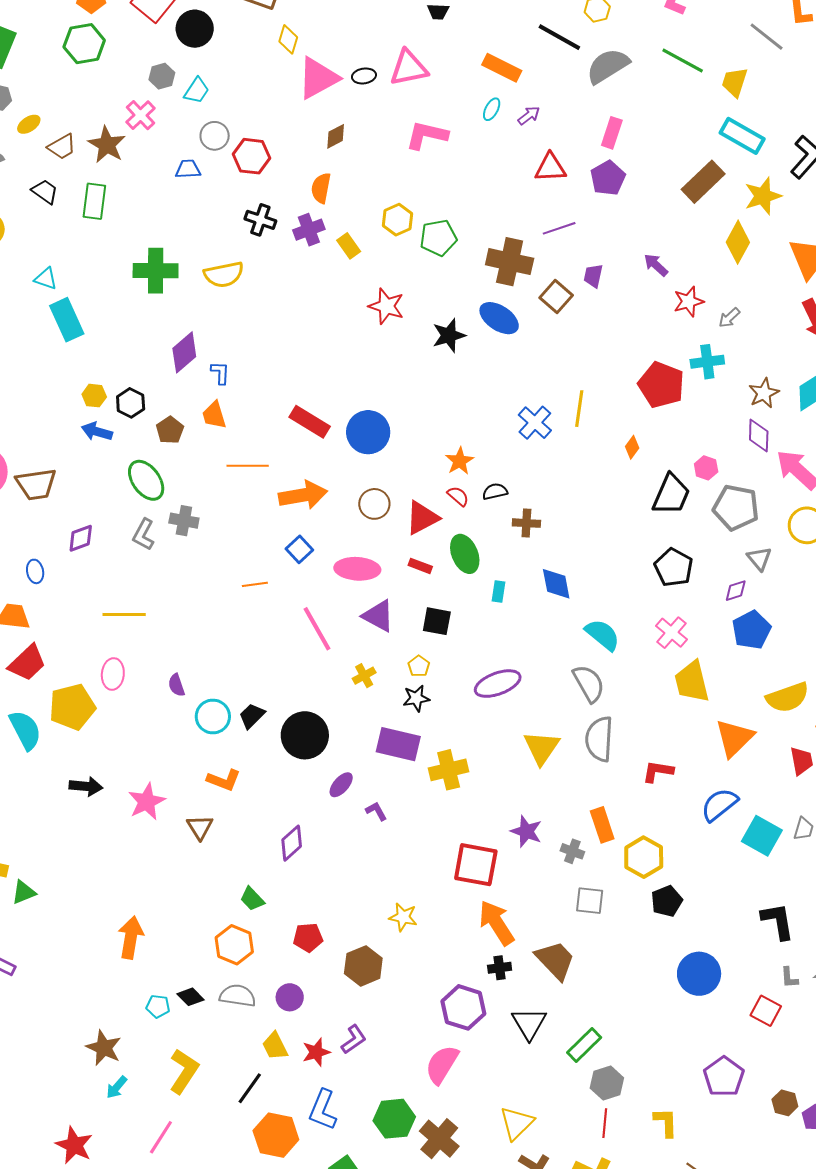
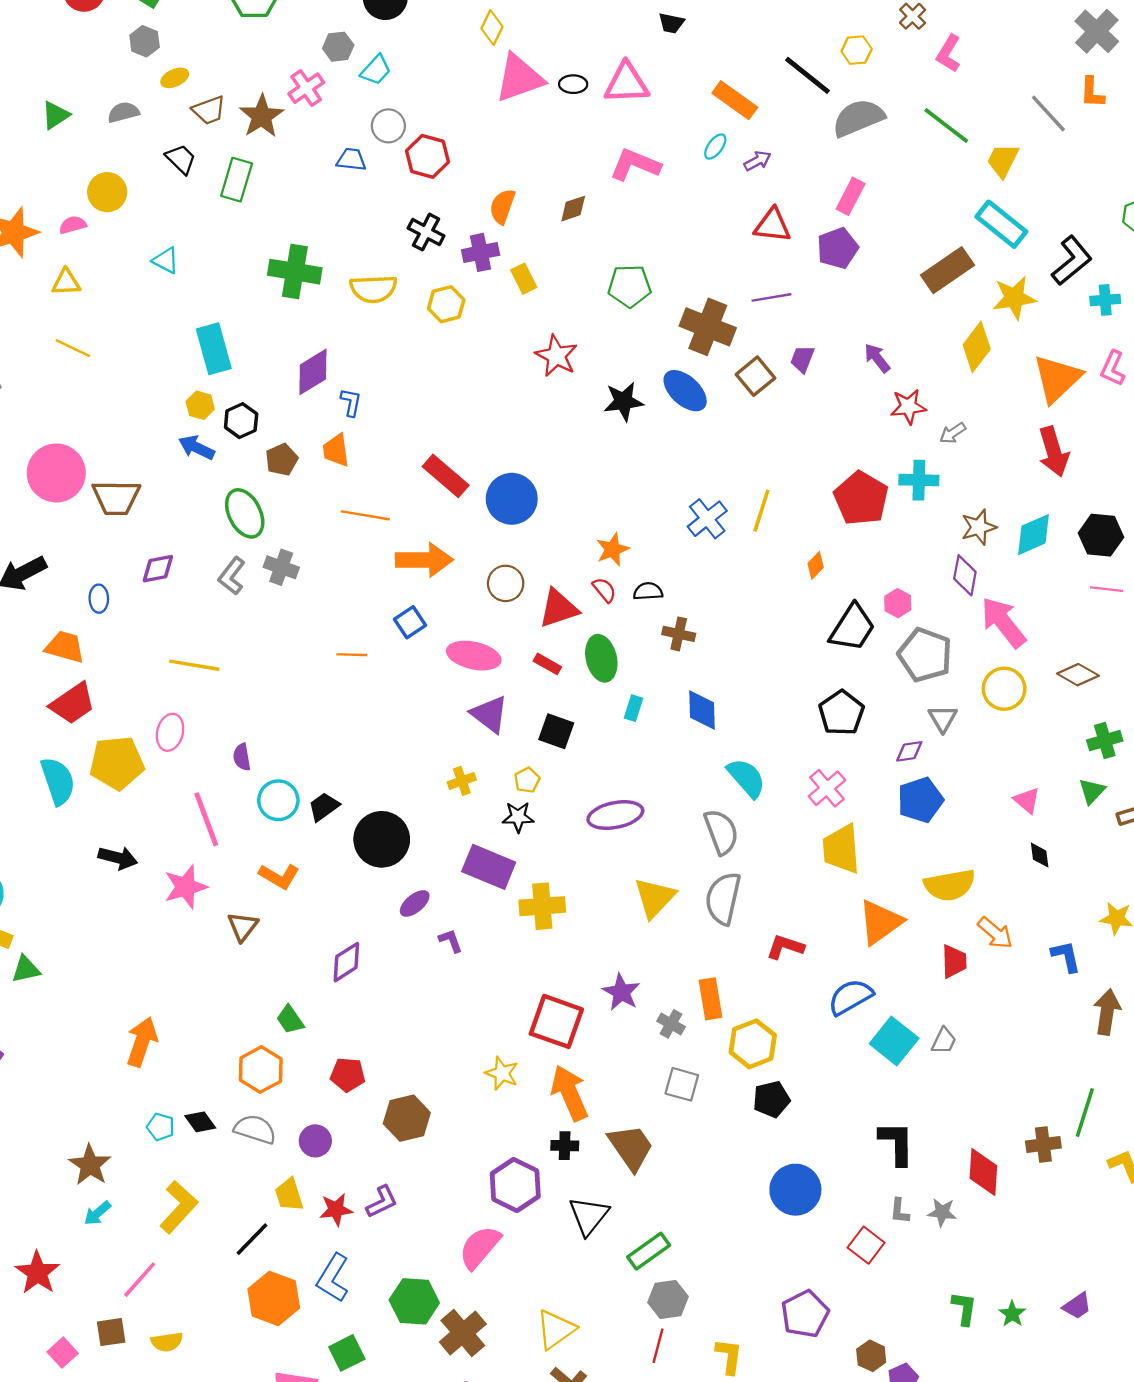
brown diamond: (336, 136) -> (573, 209), moved
yellow hexagon: (398, 220) -> (446, 304), moved
cyan rectangle: (67, 320) -> (214, 349), moved
pink line: (317, 629) -> (206, 819), moved
yellow star: (403, 917) -> (502, 1073), moved

